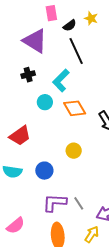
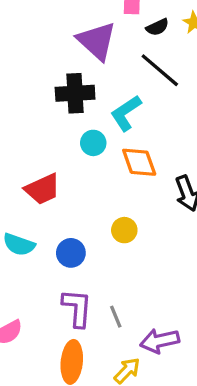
black line: (76, 51) -> (160, 70), turned -36
black cross: (28, 75) -> (75, 93), size x1.6
purple L-shape: (55, 203) -> (77, 308), turned 80

